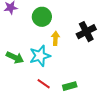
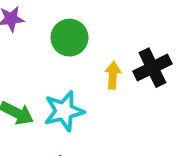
yellow arrow: (55, 38) -> (113, 75), moved

